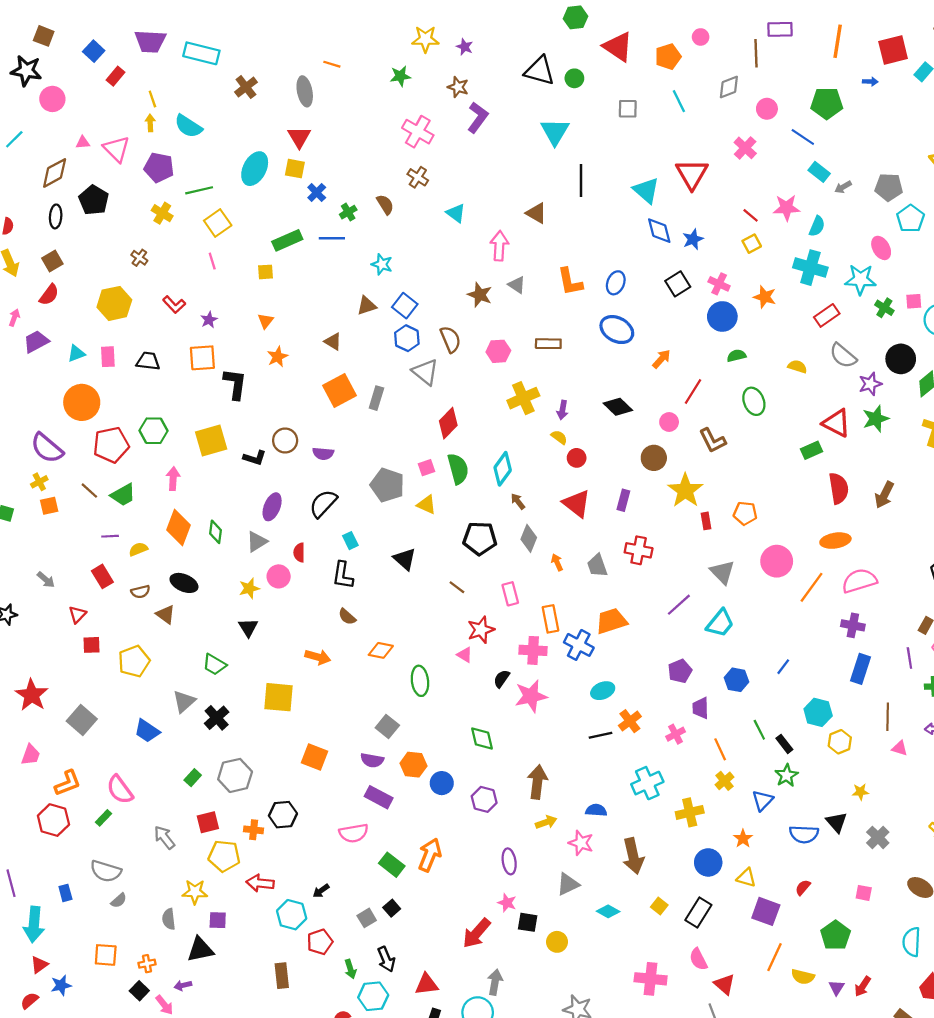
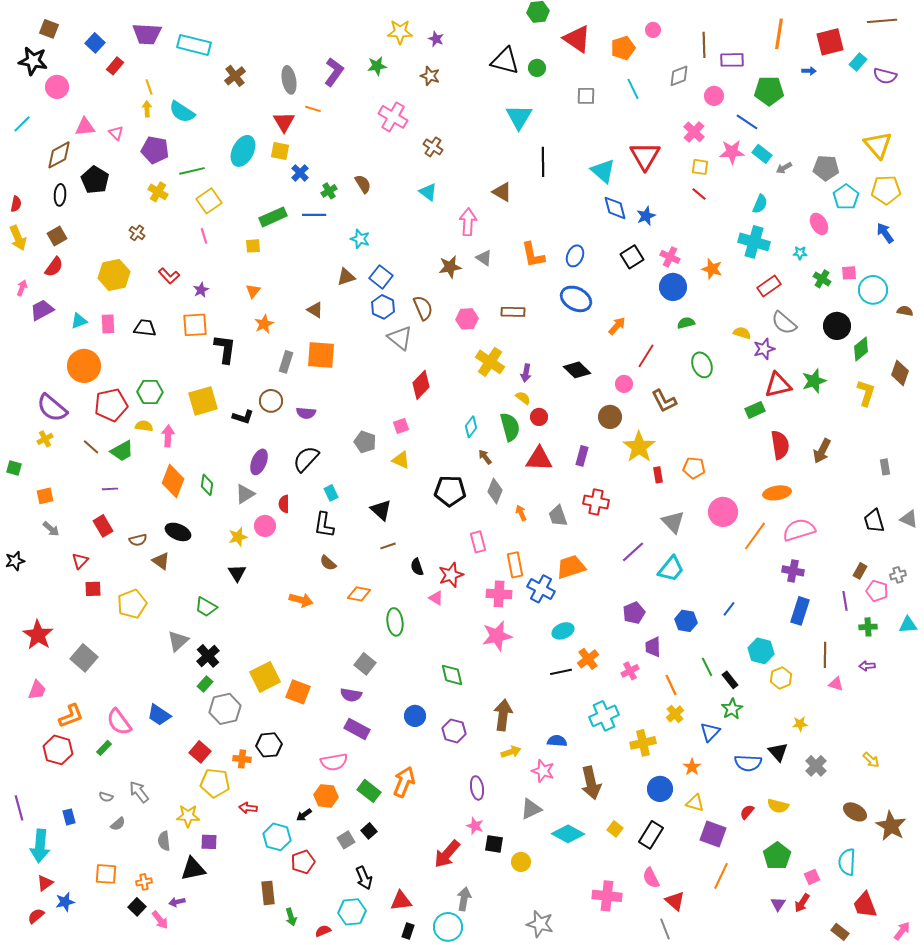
purple rectangle: (780, 29) -> (732, 60), moved
orange line: (332, 64) -> (313, 109), moved
purple L-shape: (478, 117) -> (334, 72), moved
pink triangle: (83, 142) -> (85, 127), size x1.5
pink triangle: (117, 149) -> (116, 133), size x0.6
brown cross: (418, 177) -> (433, 147), moved
pink star: (786, 208) -> (732, 152), moved
yellow square: (752, 244) -> (700, 167), moved, turned 36
cyan star: (860, 280) -> (800, 253), size x0.5
brown star: (480, 295) -> (450, 267), turned -30
purple star: (870, 384) -> (764, 349), moved
orange square: (339, 390) -> (321, 355), turned 32
gray rectangle: (376, 398) -> (286, 362), moved
yellow cross: (523, 398) -> (490, 362), turned -32
red triangle: (837, 423) -> (778, 385), turned -40
green semicircle: (458, 469) -> (510, 427), moved
cyan diamond: (503, 469) -> (471, 427), size x0.7
gray pentagon: (387, 485) -> (365, 442), size x0.7
red triangle: (577, 504) -> (539, 459), turned -36
orange square: (49, 506) -> (45, 496), moved
yellow semicircle: (138, 549) -> (144, 426), moved, turned 30
brown line: (457, 587) -> (388, 546), moved, turned -56
black semicircle: (502, 679) -> (417, 567), moved, turned -54
yellow square: (279, 697) -> (265, 677), moved, turned -32
blue trapezoid: (147, 731) -> (159, 715), moved
orange hexagon: (413, 765) -> (326, 796), moved
green rectangle: (193, 778) -> (205, 684), moved
red square: (208, 822) -> (200, 752), turned -35
gray arrow: (164, 837) -> (139, 792), moved
gray semicircle: (106, 871) -> (106, 797), size x0.5
red arrow: (260, 883) -> (248, 808), size x0.7
pink square: (864, 893) -> (812, 877), moved, turned -35
cyan diamond: (608, 911) -> (568, 834), size x1.5
green arrow: (350, 969) -> (291, 917), moved
yellow semicircle: (803, 977) -> (778, 806), moved

